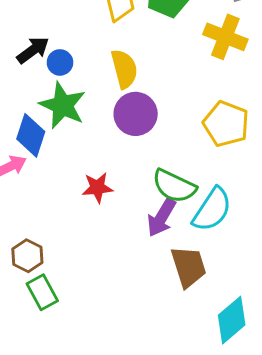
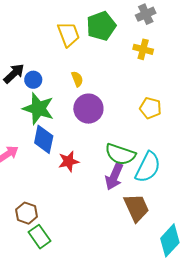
yellow cross: (225, 37) -> (143, 49), size x0.7
yellow semicircle: (124, 69) -> (77, 79), size x0.6
yellow pentagon: (226, 124) -> (150, 108), size x0.7
blue diamond: (31, 135) -> (44, 139), moved

